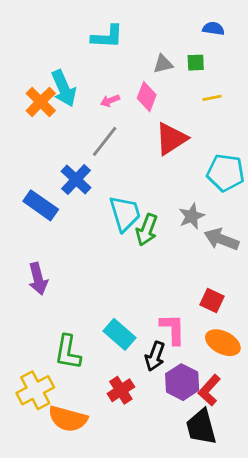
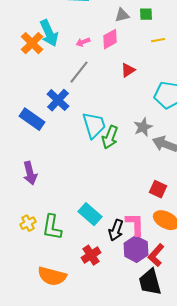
pink diamond: (147, 97) -> (110, 39), turned 40
red triangle: (171, 139) -> (128, 70), size x0.6
pink L-shape: (173, 329) -> (135, 224), moved
yellow cross: (35, 390) -> (28, 223), moved, size x0.6

